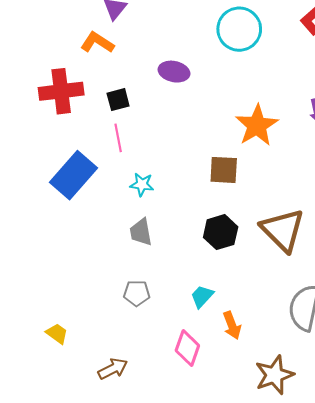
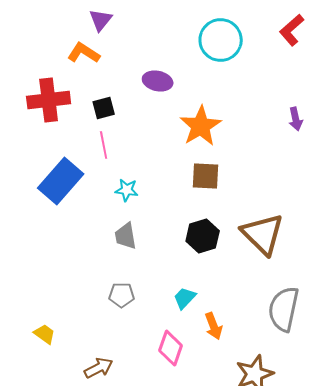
orange star: (257, 125) -> (201, 126), moved

